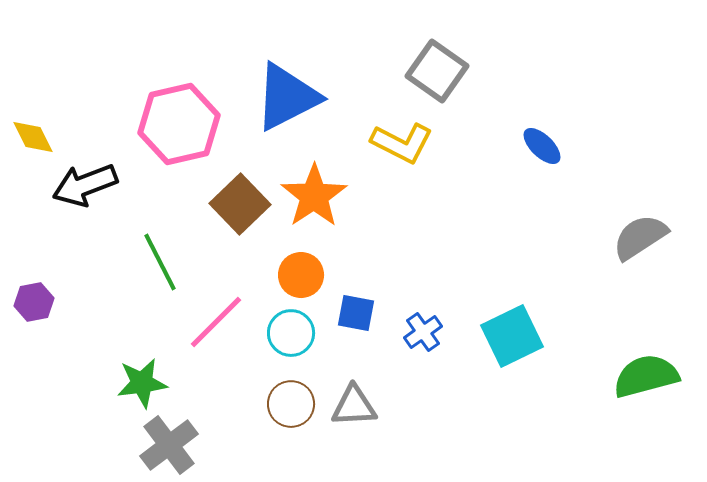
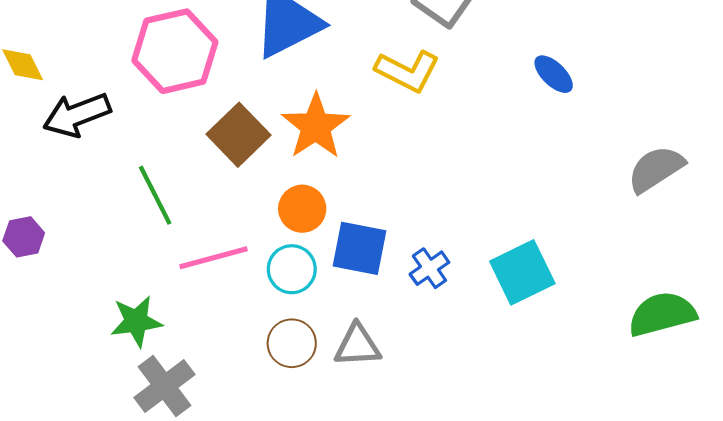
blue square: (356, 313) -> (360, 248), size x1.4
pink line: (216, 322) -> (214, 258), turned 30

